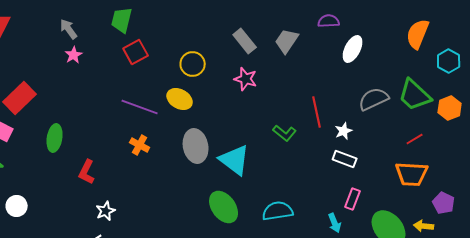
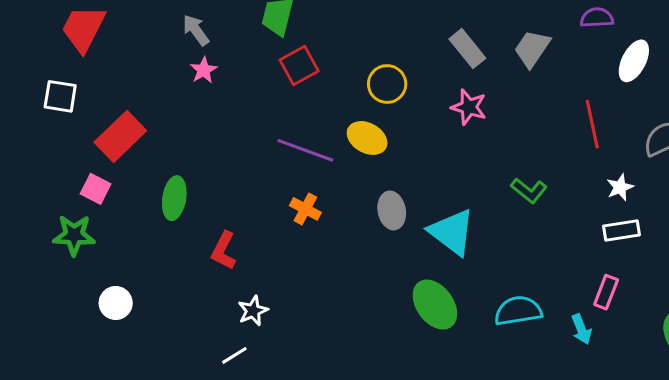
red line: (317, 112) -> (592, 124), moved
gray ellipse: (196, 146) -> (392, 210), size x0.7
white rectangle: (345, 159) -> (622, 231), turned -30
pink rectangle: (353, 199) -> (606, 292), moved
cyan arrow: (335, 223) -> (581, 329), moved

